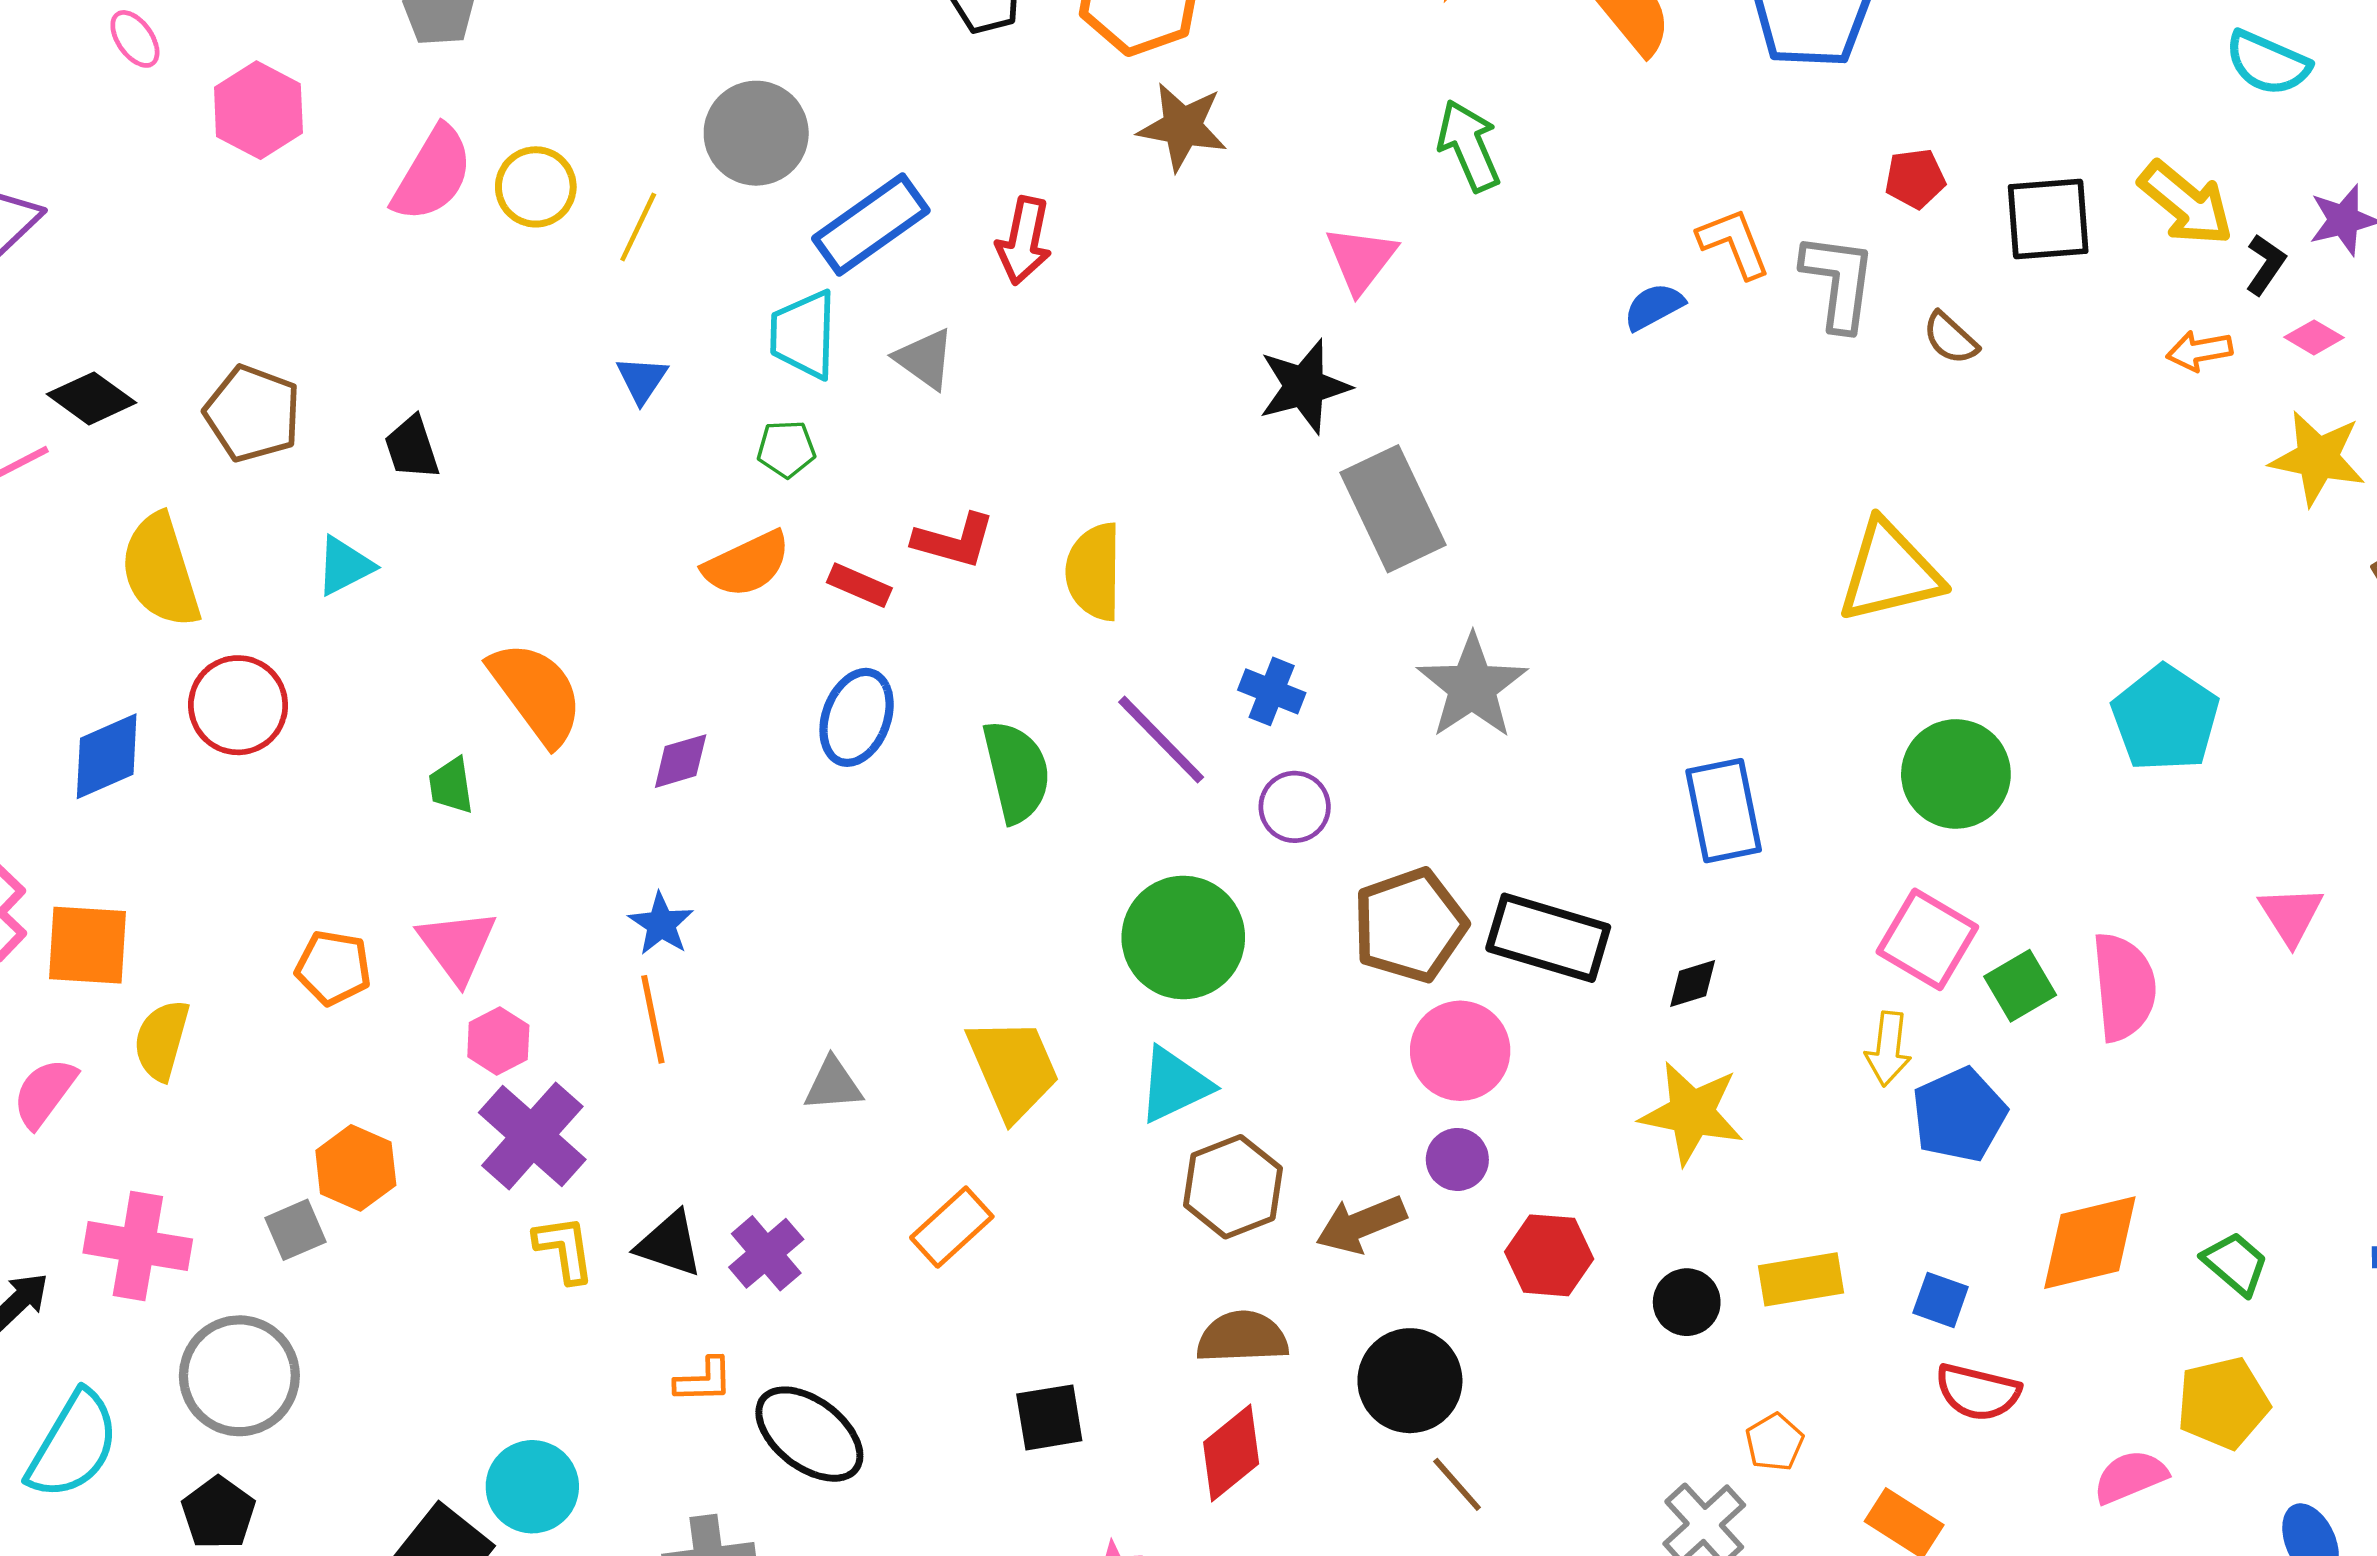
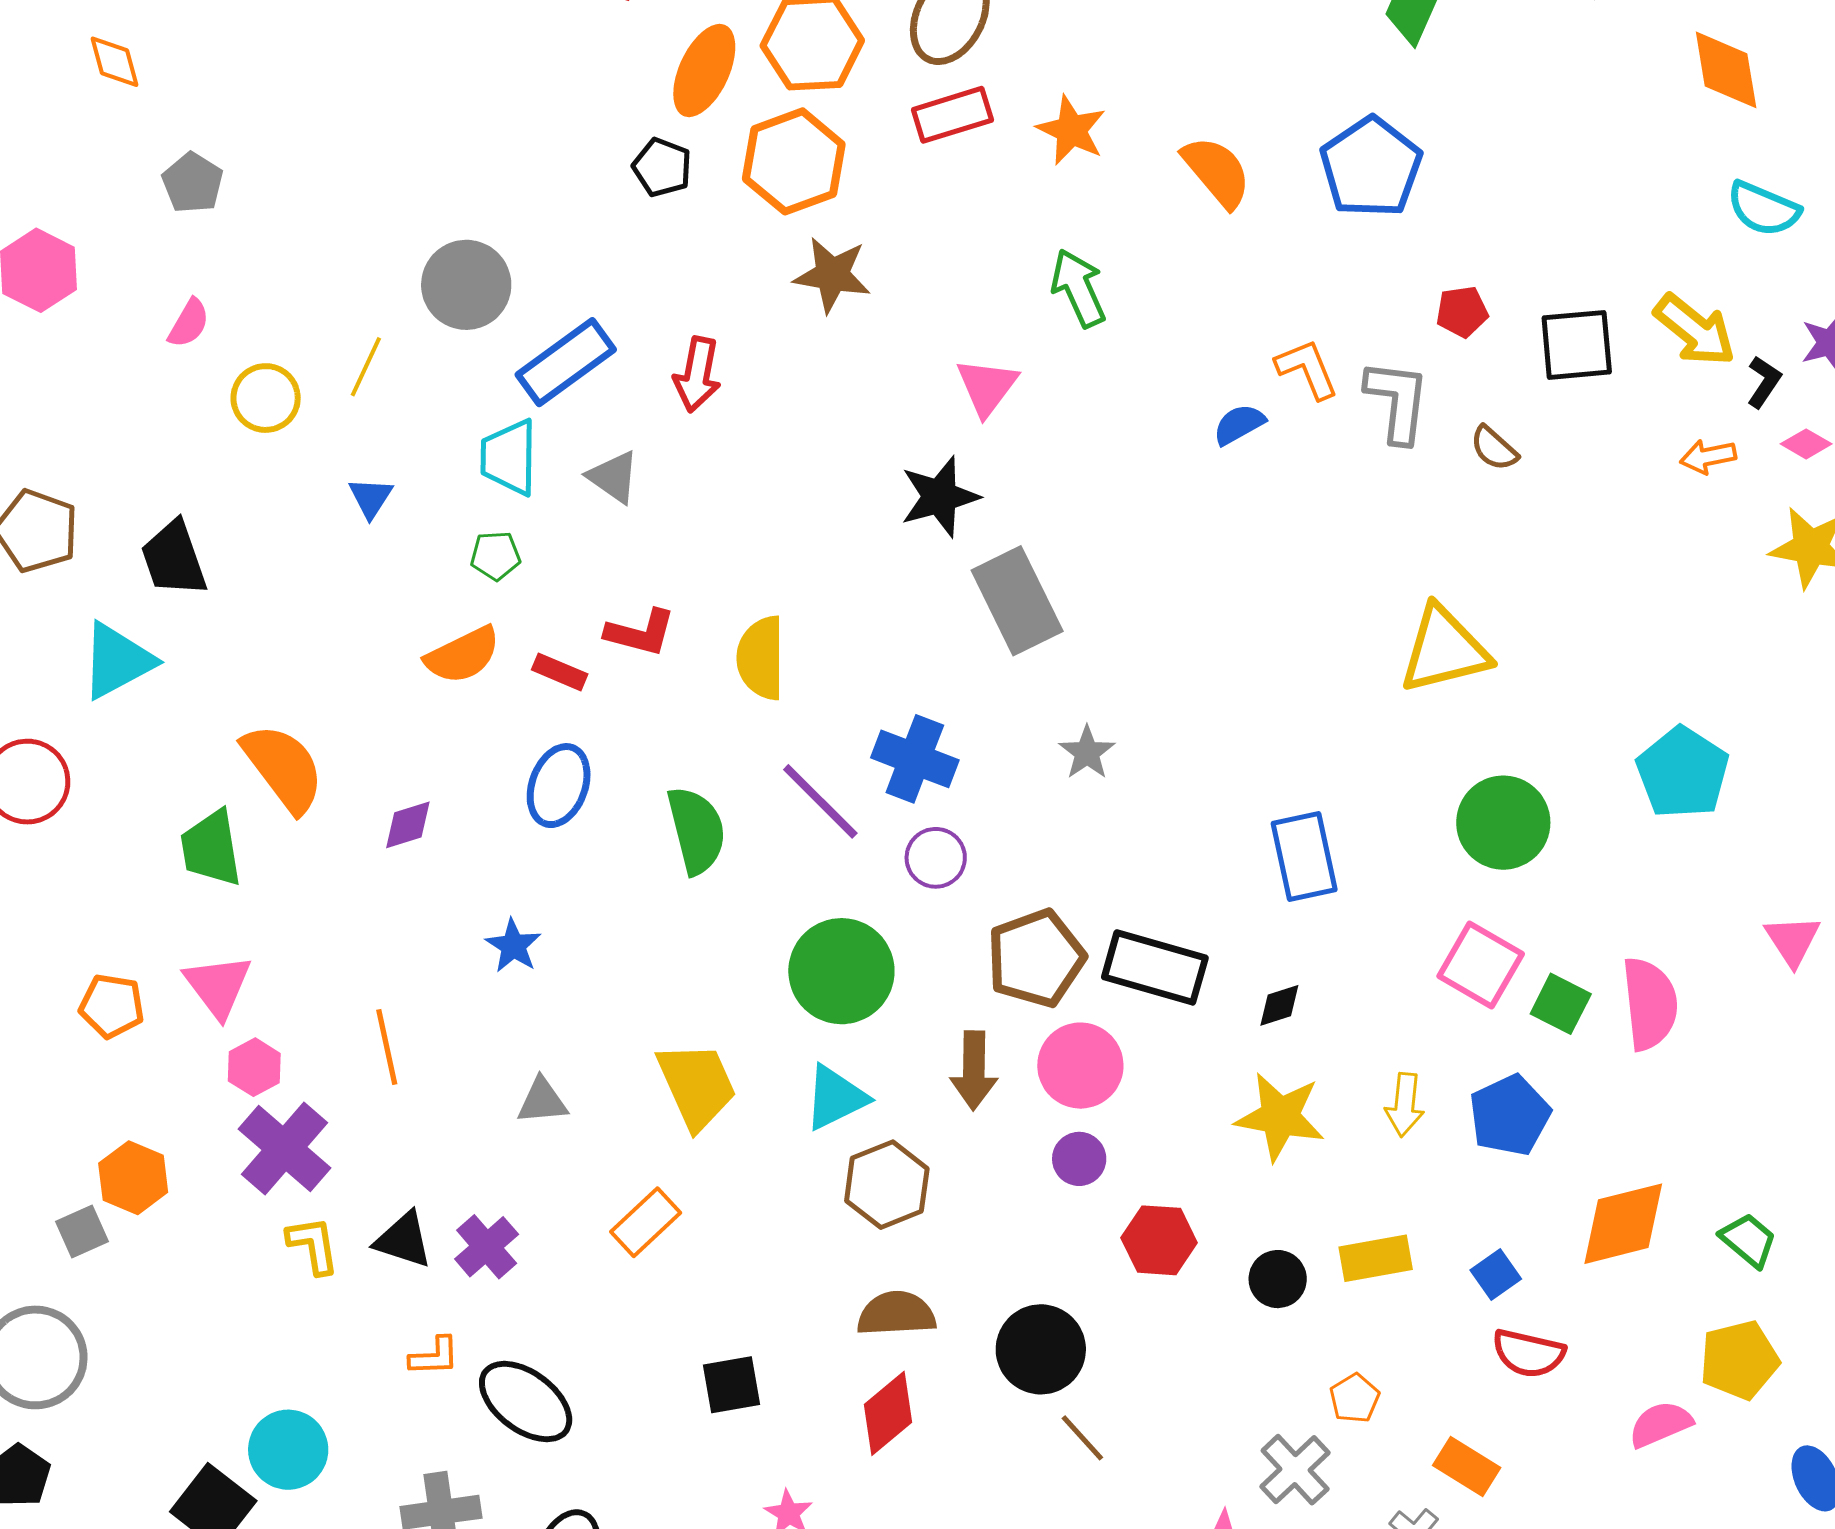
pink semicircle: (433, 174) -> (189, 323), size x0.6
yellow circle: (536, 187) -> (266, 398), moved
black trapezoid: (412, 448) -> (174, 559), size x1.4
cyan triangle: (345, 566) -> (117, 661), size x1.5
gray star: (1472, 687) -> (1087, 753), size x0.6
blue cross: (1272, 691) -> (915, 759), size x1.5
green trapezoid: (451, 786) -> (211, 848), size x1.6
blue star: (661, 924) -> (513, 946), moved
green square: (2020, 986) -> (1561, 1004), turned -32
yellow arrow: (1888, 1049) -> (1405, 1105), moved
brown arrow: (1361, 1224) -> (974, 1070), moved, turned -66
blue square: (1941, 1300) -> (1496, 1274), turned 36

